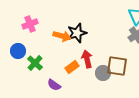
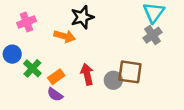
black star: (77, 33) -> (82, 17), moved
red arrow: (87, 59) -> (87, 74), moved
orange rectangle: (72, 67) -> (56, 77), moved

